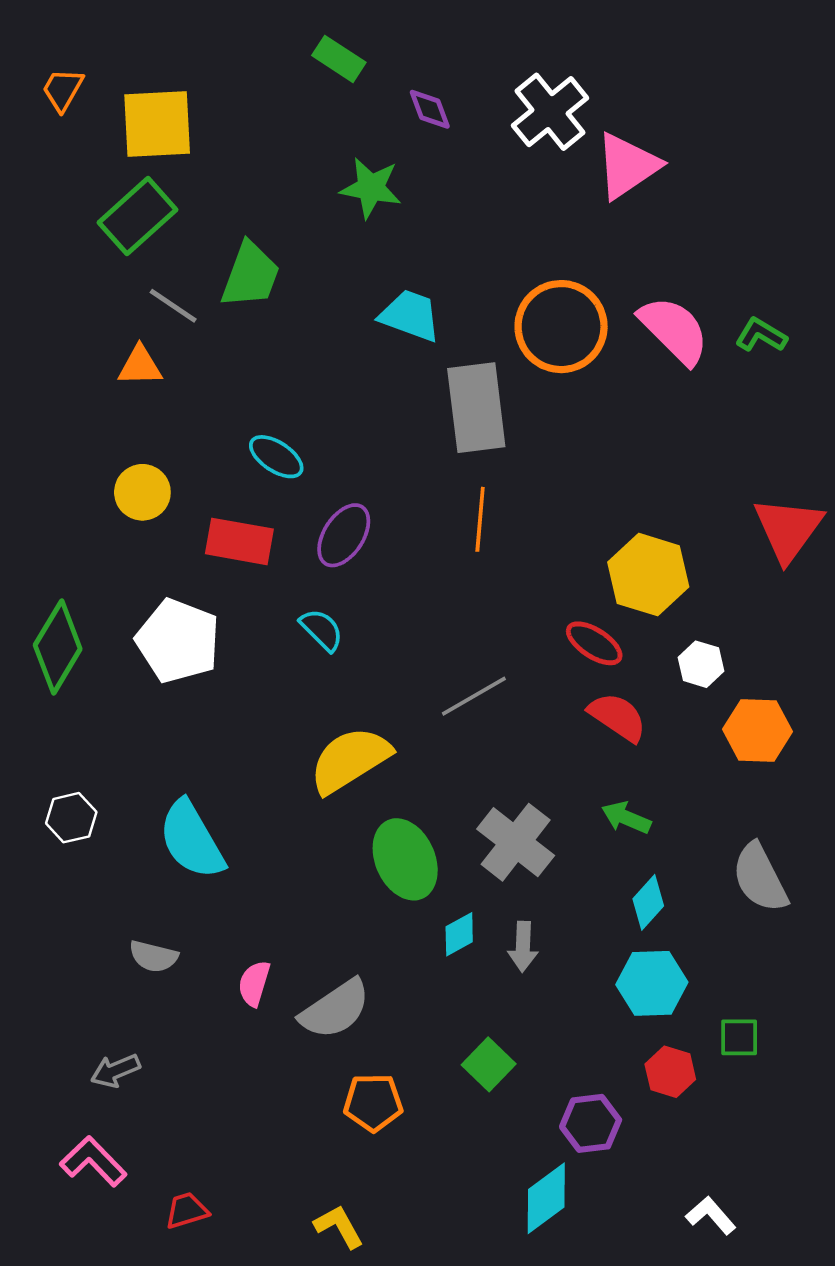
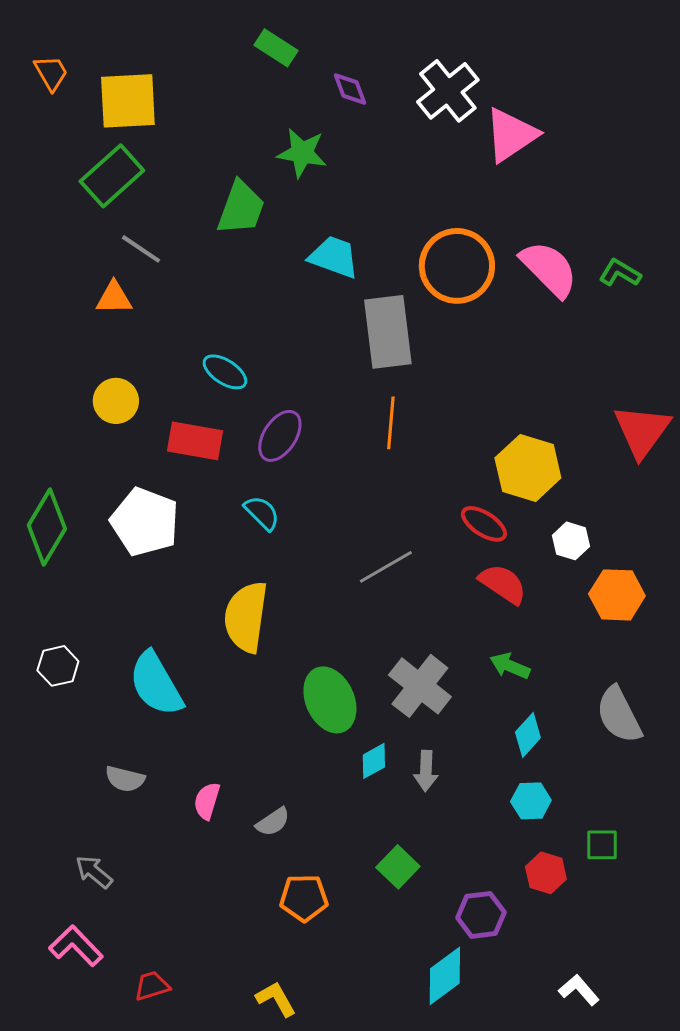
orange trapezoid: (63, 90) -> (51, 73), turned 120
green trapezoid: (250, 275) -> (241, 208), moved
yellow semicircle: (350, 760) -> (246, 617), moved, turned -50
cyan hexagon: (652, 983) -> (531, 801), size x0.7
gray semicircle: (335, 1009) -> (273, 822), size x0.6
gray arrow: (115, 1071) -> (94, 872), turned 63

